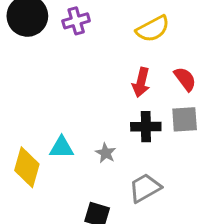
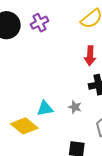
yellow diamond: (27, 167) -> (24, 126), turned -56

